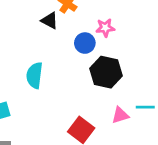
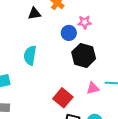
black triangle: (50, 21) -> (34, 14), moved, turned -40

